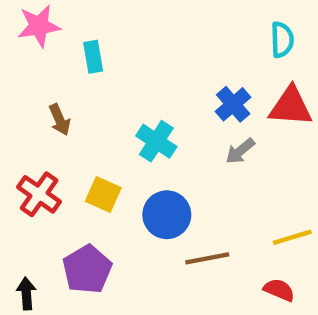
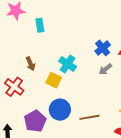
brown arrow: (60, 120) -> (31, 64), moved
yellow square: (103, 195) -> (54, 80), moved
blue circle: (167, 215) -> (60, 110), moved

